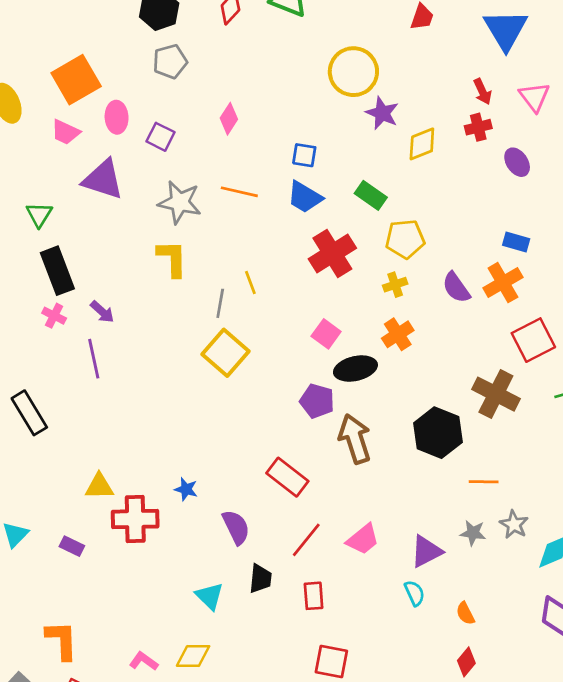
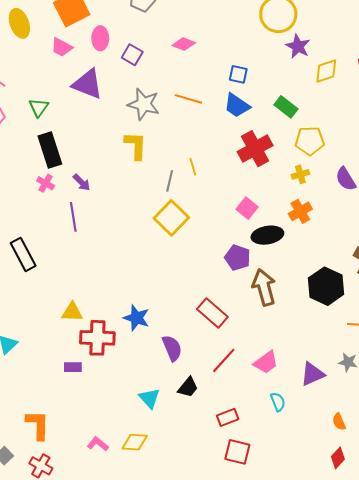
pink diamond: (229, 119) -> (184, 44), turned 75
blue star: (186, 489) -> (136, 318), size x1.5
purple rectangle: (72, 546) -> (73, 367), moved, turned -30
black trapezoid: (260, 579) -> (188, 387), turned 30
cyan semicircle: (415, 593) -> (278, 402), moved
red rectangle: (314, 596) -> (228, 417), moved, turned 70

